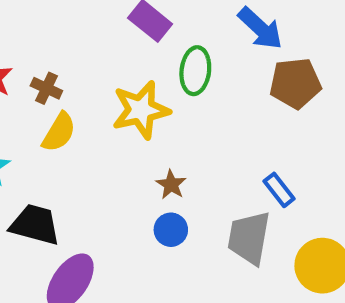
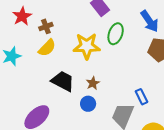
brown cross: (46, 88) -> (46, 26), turned 32
black trapezoid: (35, 225) -> (63, 81), moved

